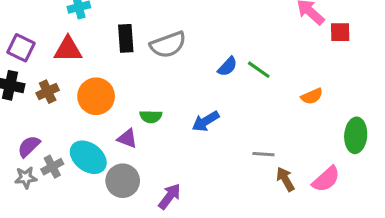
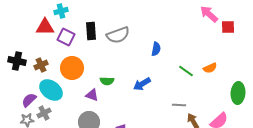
purple square: (21, 48) -> (66, 37), moved
red triangle: (68, 49) -> (45, 27), moved
blue semicircle: (227, 67) -> (156, 49), turned -32
green line: (259, 70) -> (186, 71), moved
cyan ellipse: (88, 157) -> (51, 90), moved

